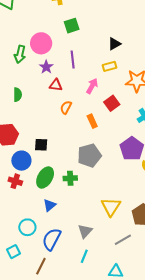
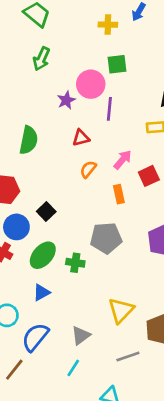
pink circle: (41, 43) -> (91, 84), moved
green arrow: (20, 54) -> (41, 59), moved
purple star: (46, 67) -> (66, 100), moved
red triangle: (56, 85) -> (81, 138), turned -32
pink arrow: (92, 86) -> (123, 160), moved
green semicircle: (18, 95) -> (29, 140), size x1.5
black square: (41, 145) -> (46, 211), turned 32

